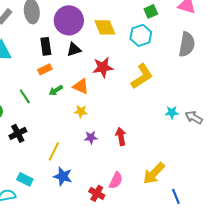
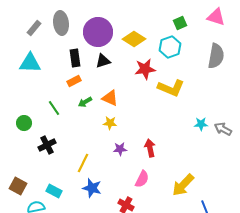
yellow diamond: (105, 27) -> (134, 39), turned -35
red star: (103, 67) -> (145, 69), moved
yellow L-shape: (142, 76) -> (171, 88), turned 56
pink semicircle: (116, 180) -> (142, 179), moved

